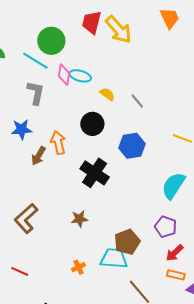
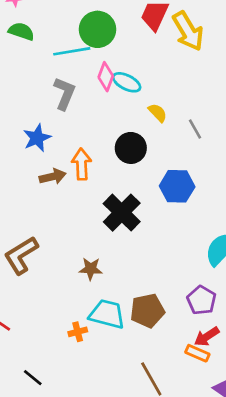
cyan line: (35, 61) -> (72, 51), turned -52
blue star: (22, 129) -> (37, 138), turned -30
brown arrow: (38, 156) -> (53, 176), turned -144
cyan trapezoid: (114, 258) -> (107, 314), moved
orange rectangle: (176, 275) -> (197, 353), moved

